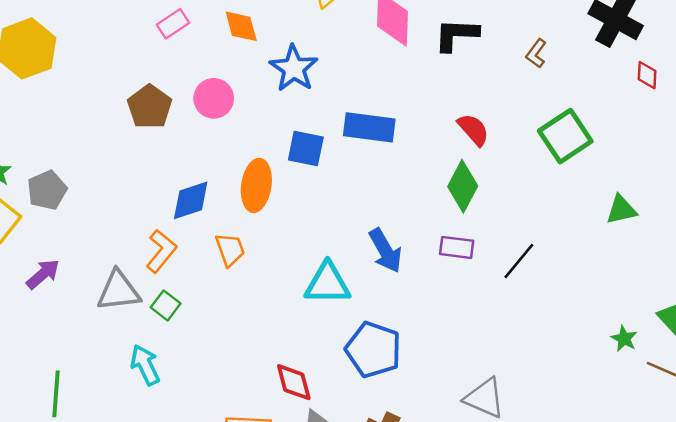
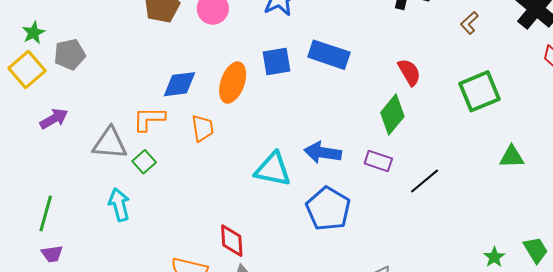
blue square: (306, 148) -> (277, 61), turned -32
blue arrow: (385, 250) -> (323, 153), turned 117
orange L-shape: (161, 251) -> (149, 119), turned -140
blue pentagon: (373, 350) -> (328, 209), moved

